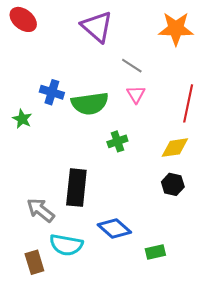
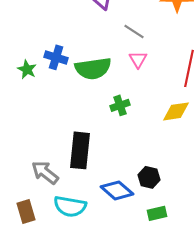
green star: (22, 119) -> (27, 69), moved
black hexagon: (173, 184) -> (149, 177), moved
brown rectangle: (34, 262) -> (26, 211), moved

